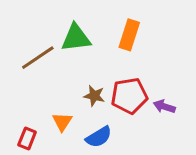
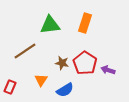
brown line: (38, 58) -> (25, 51), moved
red pentagon: (129, 96) -> (85, 63), turned -30
red rectangle: (27, 138) -> (10, 87), moved

